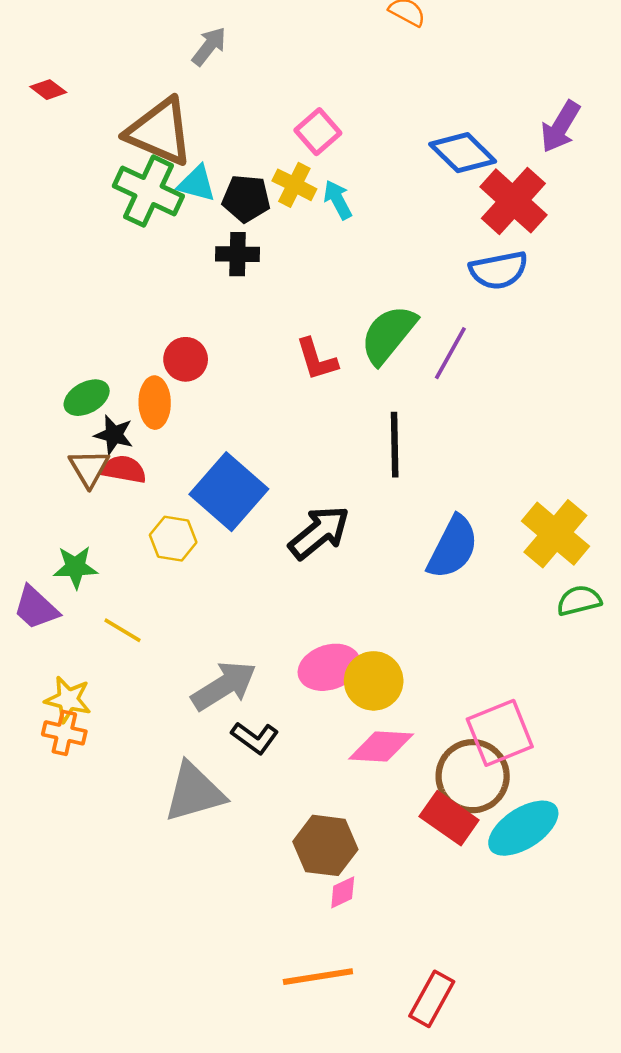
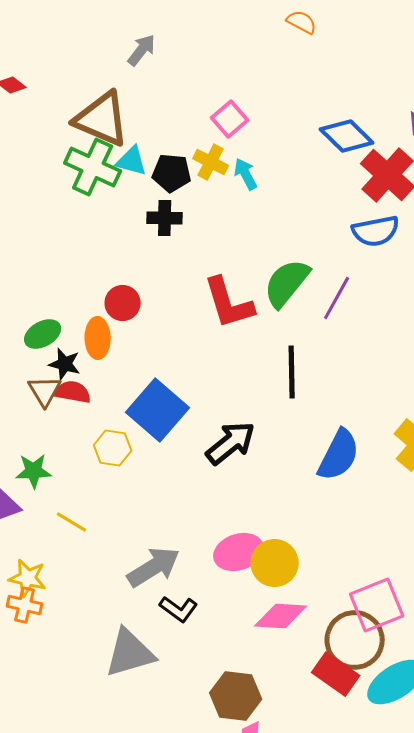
red L-shape: (317, 359) -> (229, 303), size x1.5

